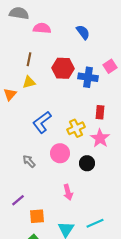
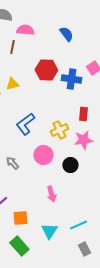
brown line: (29, 59) -> (12, 47), moved
pink star: (100, 138) -> (83, 140), turned 30

